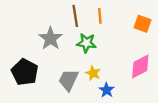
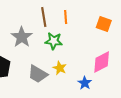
gray trapezoid: (68, 80) -> (38, 74), turned -85
blue star: (107, 90) -> (85, 83), moved

